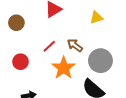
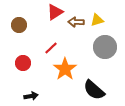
brown arrow: (75, 45) -> (76, 22), moved, turned -35
gray circle: (100, 61) -> (105, 47), moved

